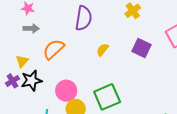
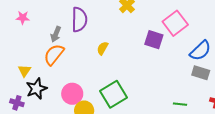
gray arrow: (31, 29) -> (56, 34), moved, turned 119
purple square: (142, 48) -> (154, 40), moved
purple cross: (13, 81) -> (17, 103), moved, turned -32

